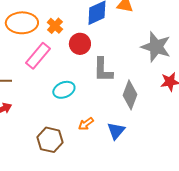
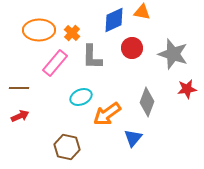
red circle: (80, 44) -> (132, 48), moved
gray L-shape: (103, 70) -> (92, 57), moved
orange arrow: (86, 124) -> (107, 114), moved, size x1.8

